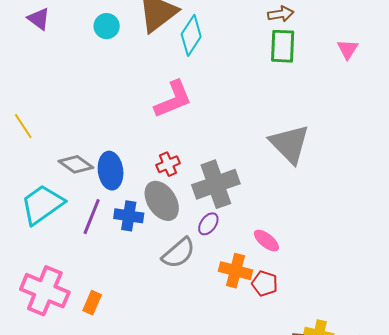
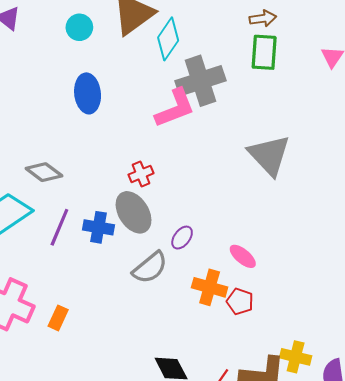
pink L-shape: (173, 99) -> (175, 108), moved
blue ellipse: (111, 171) -> (88, 93), moved
gray cross: (216, 184) -> (201, 81), moved

